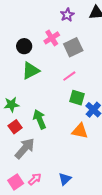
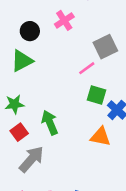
gray square: (73, 47) -> (105, 47), moved
green triangle: (31, 71) -> (22, 61), moved

